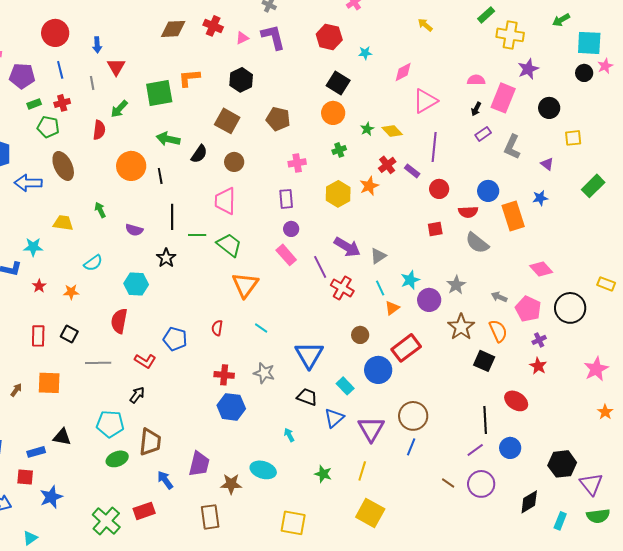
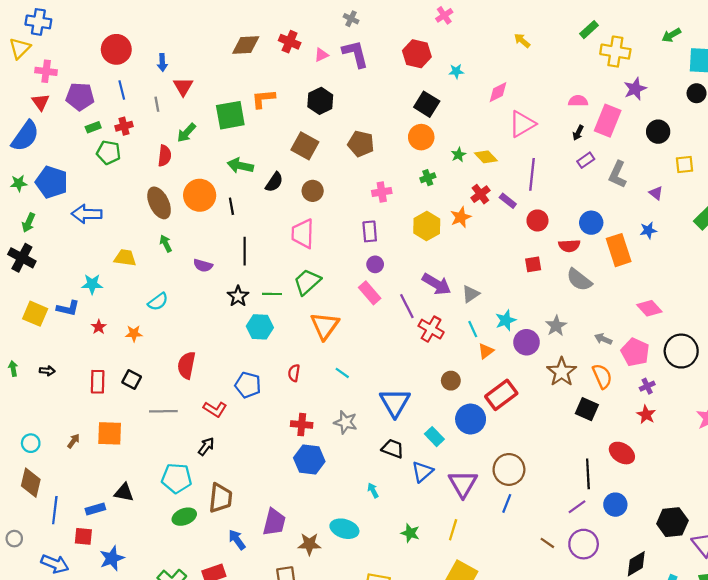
brown ellipse: (63, 166) -> (159, 203), moved
green line: (197, 235) -> (272, 294), moved
green trapezoid: (229, 245) -> (307, 282), turned -80
cyan hexagon: (136, 284) -> (260, 327), moved

